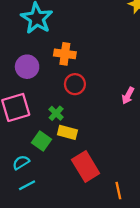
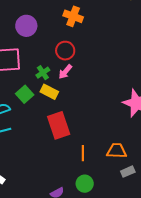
orange cross: (65, 54) -> (73, 16), moved
pink arrow: (128, 96) -> (65, 72), moved

